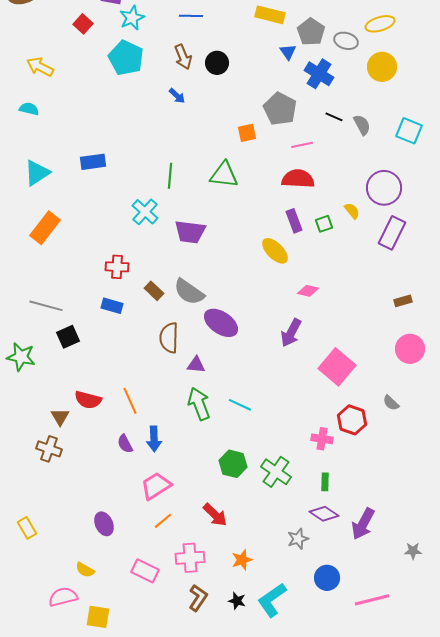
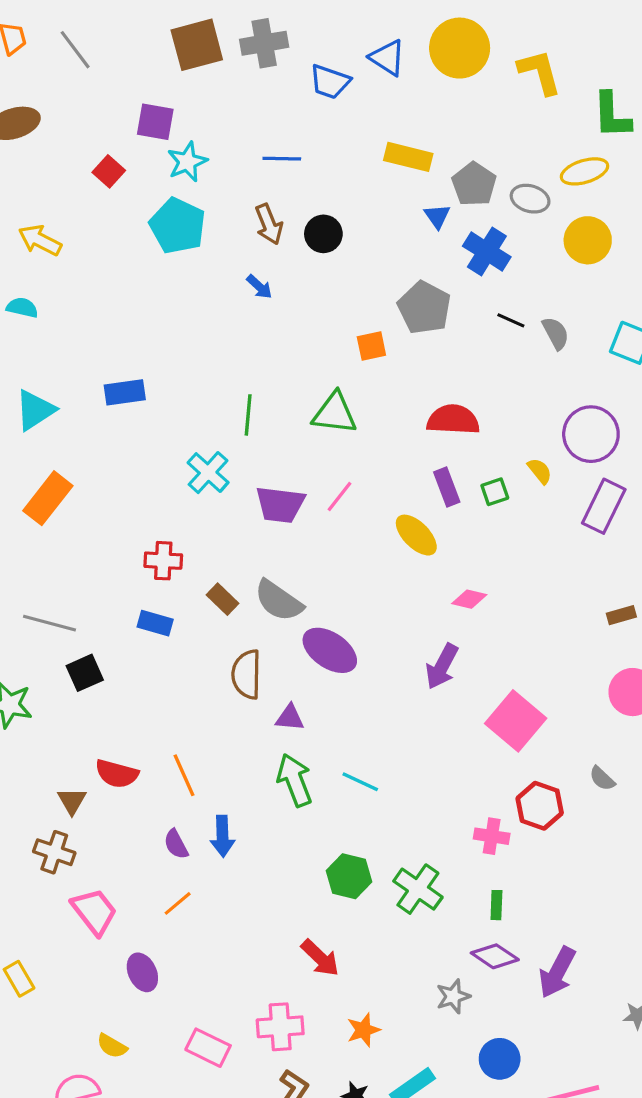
pink line: (302, 145) -> (339, 497), moved, turned -40
pink trapezoid: (156, 486) -> (94, 911), moved, turned 84
orange line: (163, 521) -> (178, 903), moved

